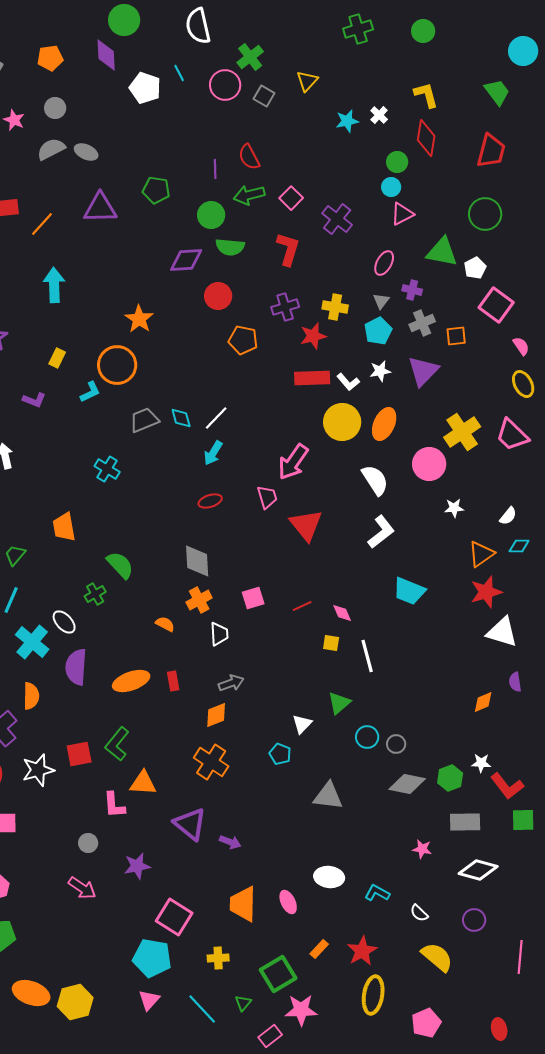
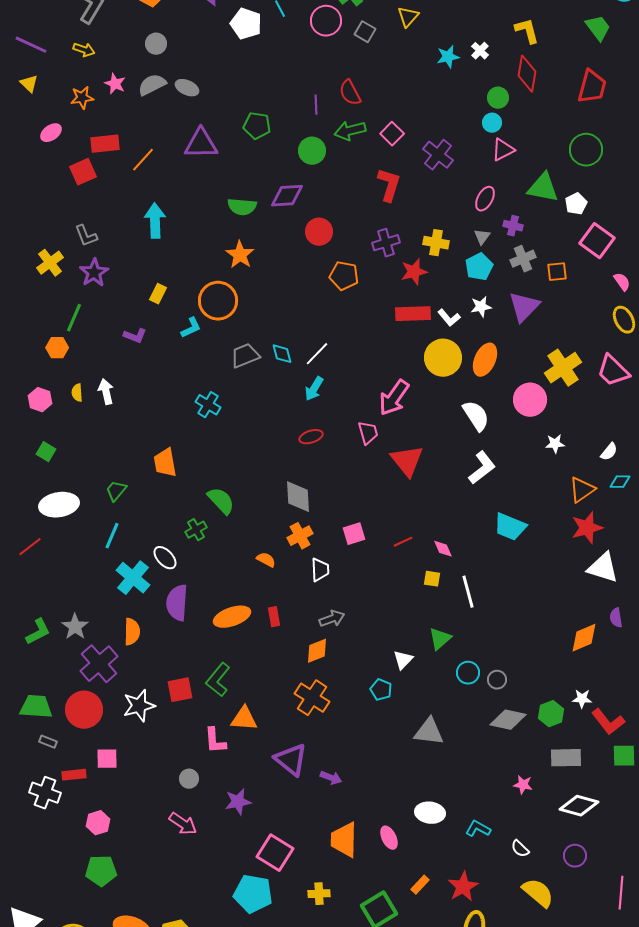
pink star: (14, 120) -> (115, 84), moved
green semicircle: (230, 247) -> (242, 207), moved
orange diamond: (483, 702) -> (584, 638), size x1.4

